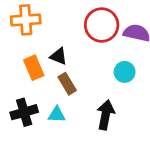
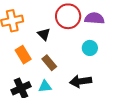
black triangle: (59, 56) -> (44, 34), moved, turned 32
black arrow: (106, 115) -> (81, 81), turned -100

